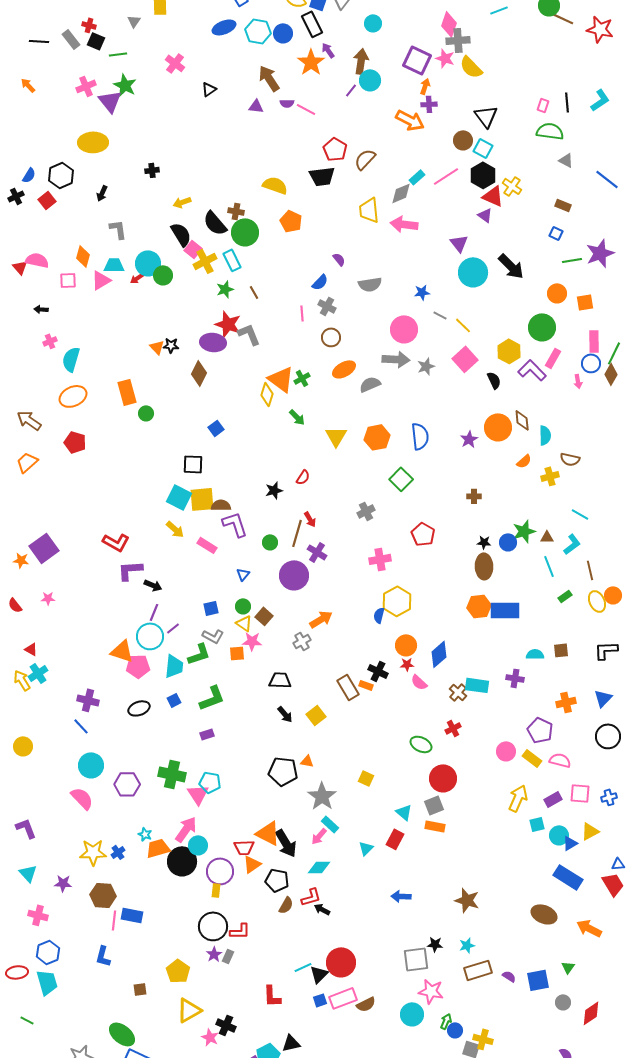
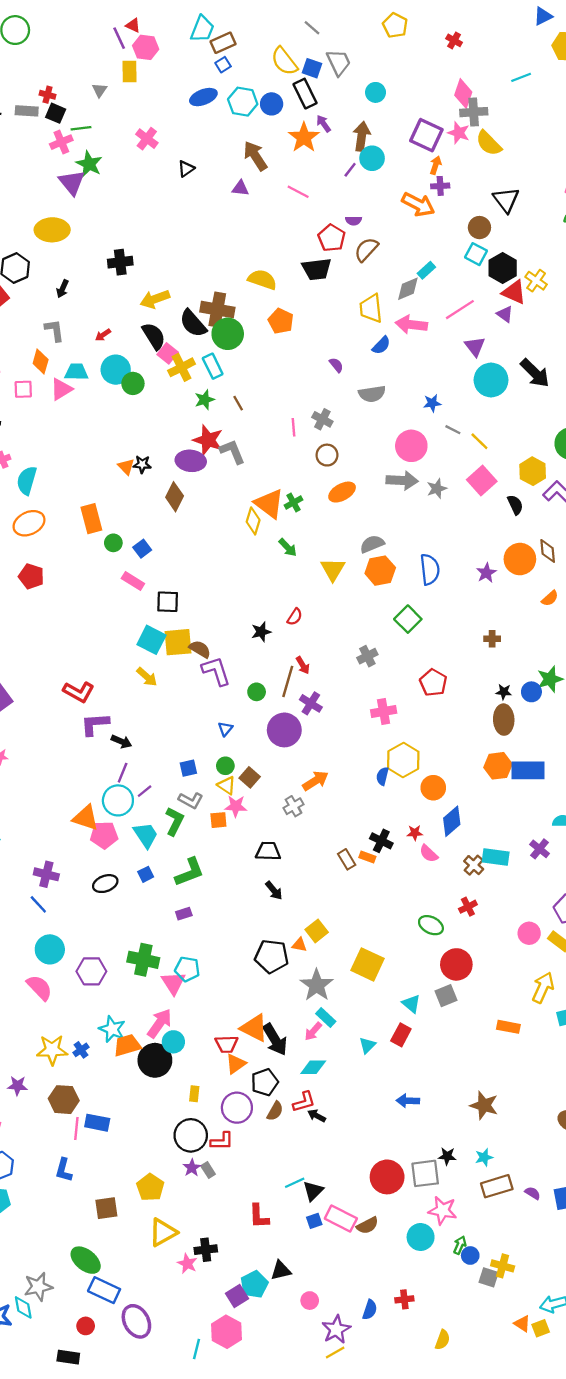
gray rectangle: (71, 39) -> (27, 111), turned -48
pink cross: (86, 86) -> (61, 142), moved
purple semicircle: (287, 103) -> (354, 221), moved
cyan square: (483, 148) -> (476, 254), moved
black cross: (152, 170) -> (120, 262), size x1.5
pink line: (446, 176) -> (460, 310), moved
yellow arrow: (182, 202) -> (155, 299), size x1.4
brown cross: (236, 211) -> (217, 310), size x1.8
gray L-shape: (118, 229) -> (54, 330), moved
red arrow: (137, 278) -> (103, 335), moved
blue semicircle: (320, 282) -> (381, 345), moved
gray semicircle: (370, 384) -> (372, 544), moved
blue square: (216, 428) -> (142, 549), moved
brown semicircle: (221, 505) -> (200, 649), turned 30
pink rectangle: (207, 545) -> (133, 581), moved
orange circle: (406, 645) -> (433, 788), moved
green L-shape: (199, 654) -> (175, 821), turned -45
cyan trapezoid: (174, 666) -> (146, 835), turned -40
purple cross: (515, 678) -> (540, 849), turned 30
brown rectangle: (348, 687) -> (347, 859), size x0.7
yellow square: (316, 715) -> (317, 931), moved
yellow square: (366, 778) -> (367, 964), size x1.8
orange rectangle: (435, 826) -> (508, 1027), moved
cyan star: (145, 834) -> (112, 1029), size x1.6
purple circle: (220, 871) -> (237, 1108), moved
black pentagon: (277, 880) -> (265, 1082), turned -30
gray rectangle: (228, 956) -> (208, 1170), turned -56
red circle: (341, 962) -> (387, 1177), moved
brown square: (140, 989) -> (106, 1208), size x1.5
pink rectangle: (343, 998) -> (341, 1219), turned 48
black cross: (226, 1025) -> (206, 1250), turned -30

